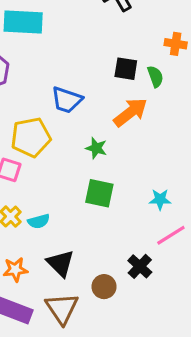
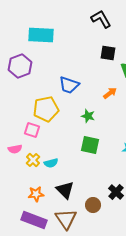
black square: (126, 69) -> (108, 53), moved
orange arrow: (130, 112) -> (110, 93), size x0.6

